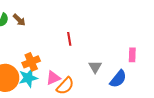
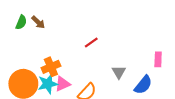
red line: (69, 39) -> (91, 42), turned 64
pink triangle: (53, 78) -> (63, 84), moved

